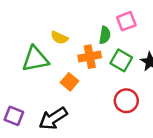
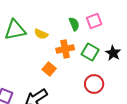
green semicircle: (105, 35) -> (74, 24), moved, turned -32
green triangle: (35, 59) -> (15, 30), moved

